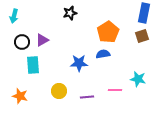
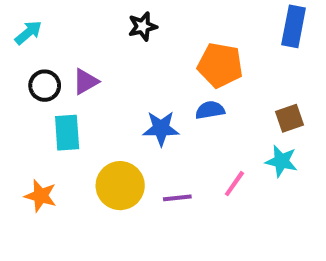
cyan arrow: (14, 16) -> (28, 33), turned -144
orange pentagon: (108, 32) -> (220, 65), turned -30
brown square: (142, 36) -> (290, 118), moved
pink line: (115, 90) -> (234, 184), turned -56
yellow circle: (59, 91) -> (120, 186), size x1.5

